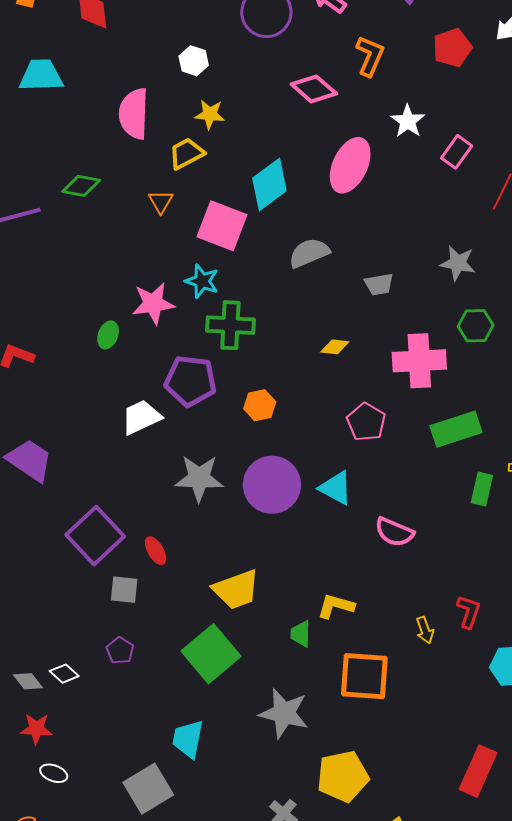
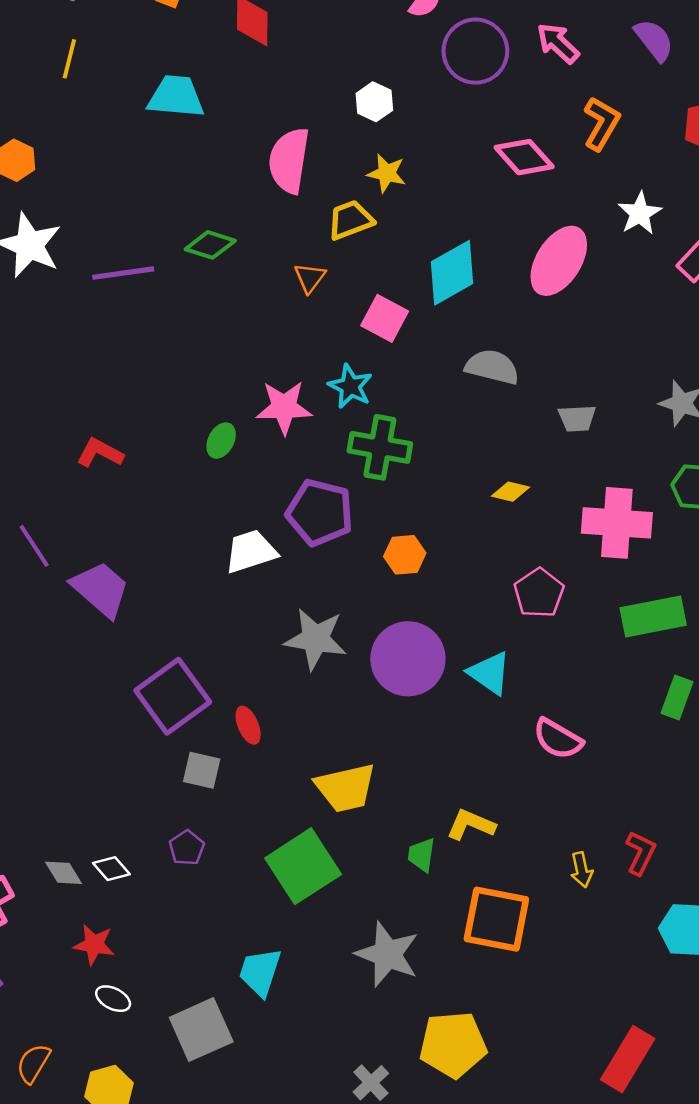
pink square: (222, 226) -> (385, 318), size x0.7
gray semicircle: (309, 253) -> (492, 367), turned 30
red star: (36, 729) -> (94, 945), moved
white ellipse: (54, 773) -> (113, 999), moved

